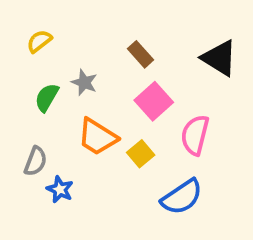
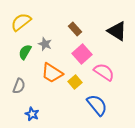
yellow semicircle: (39, 41) -> (21, 22), size x1.5
pink semicircle: (195, 135) -> (104, 72), turned 110
blue star: (60, 189) -> (32, 114), moved
blue semicircle: (182, 197) -> (97, 105), turned -95

